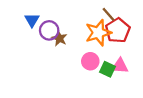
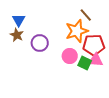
purple circle: (49, 30) -> (40, 43), moved
red pentagon: (118, 30) -> (94, 45), moved, turned 30
brown star: (59, 38) -> (17, 35), moved

